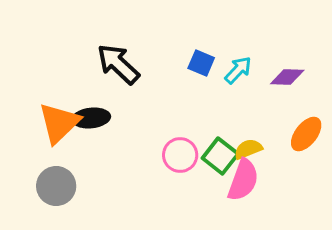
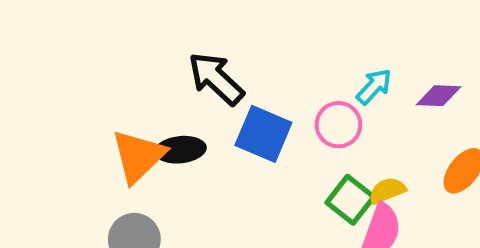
blue square: (201, 63) -> (263, 134), moved, size x1.6
pink circle: (180, 155) -> (338, 125), moved

